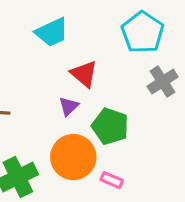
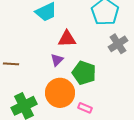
red triangle: (84, 74) -> (67, 39), turned -42

